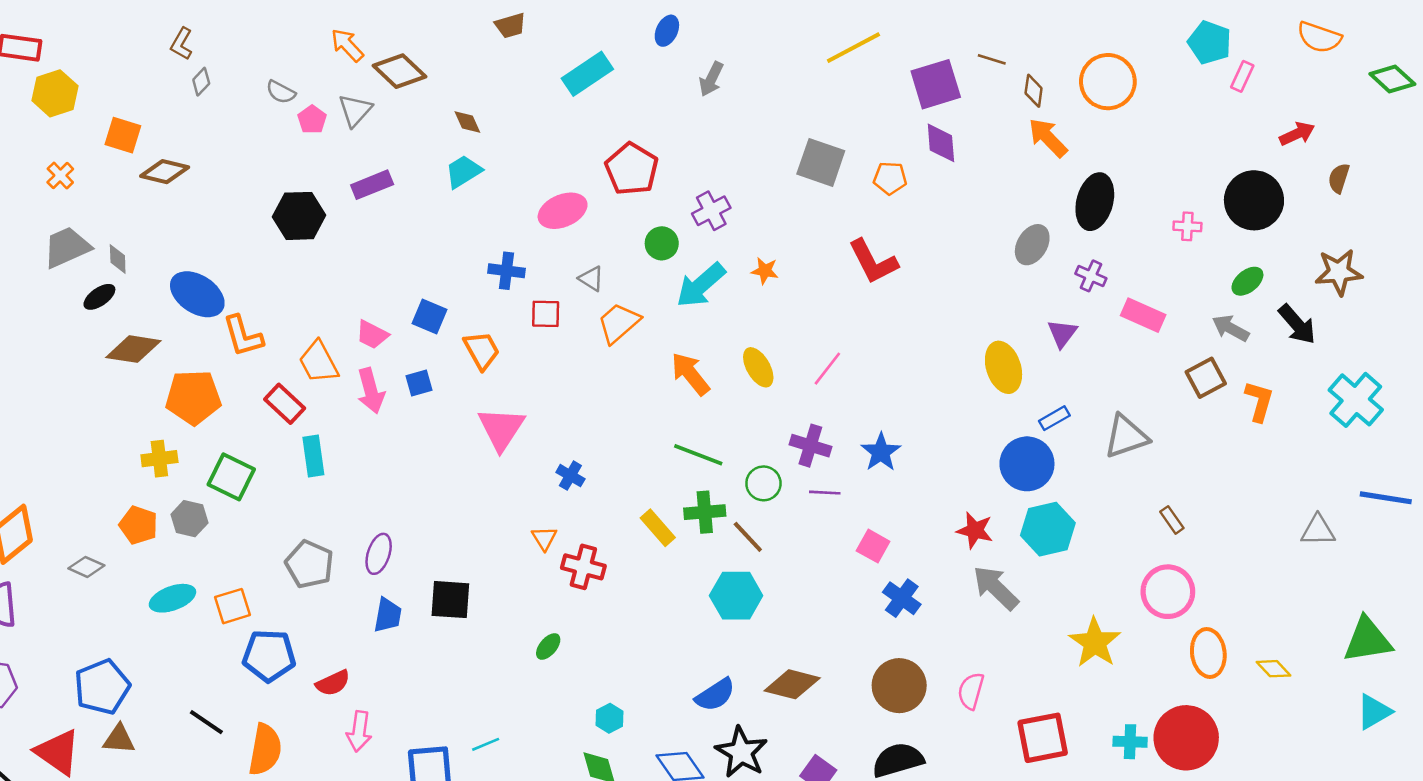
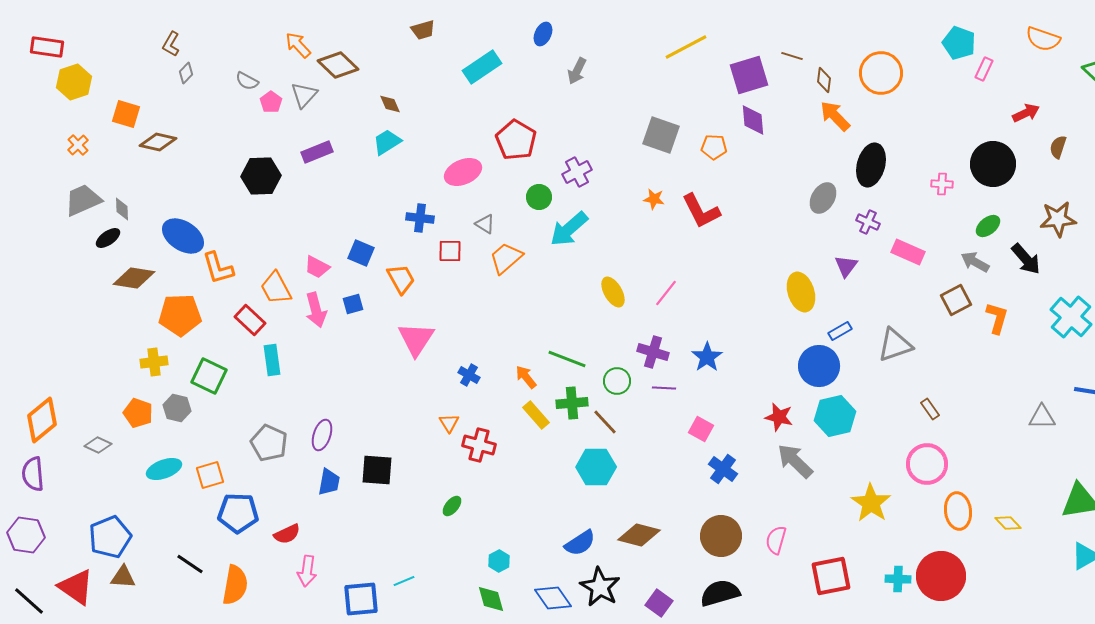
orange star: (765, 271) -> (654, 199), moved
orange arrow: (690, 374) -> (526, 377), moved, size x0.7

